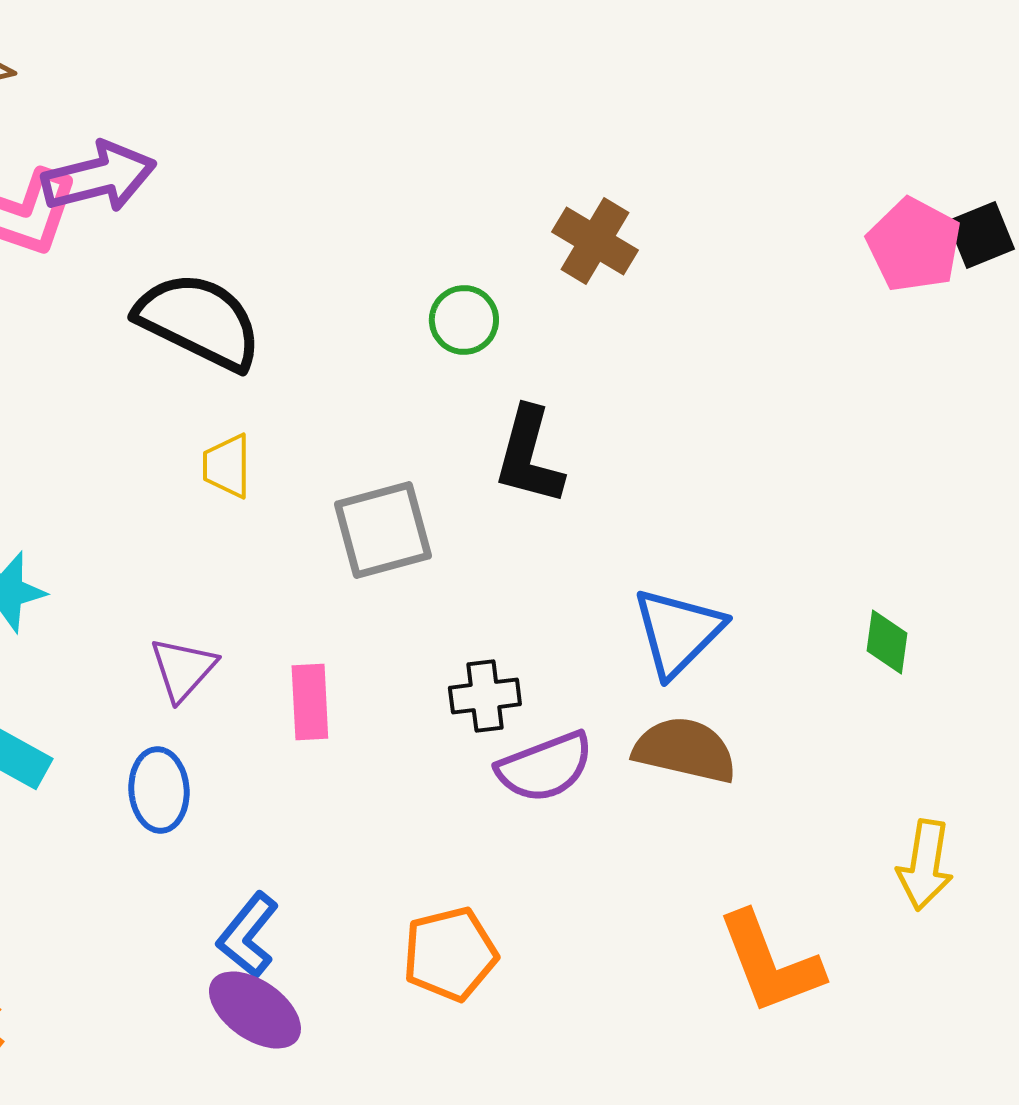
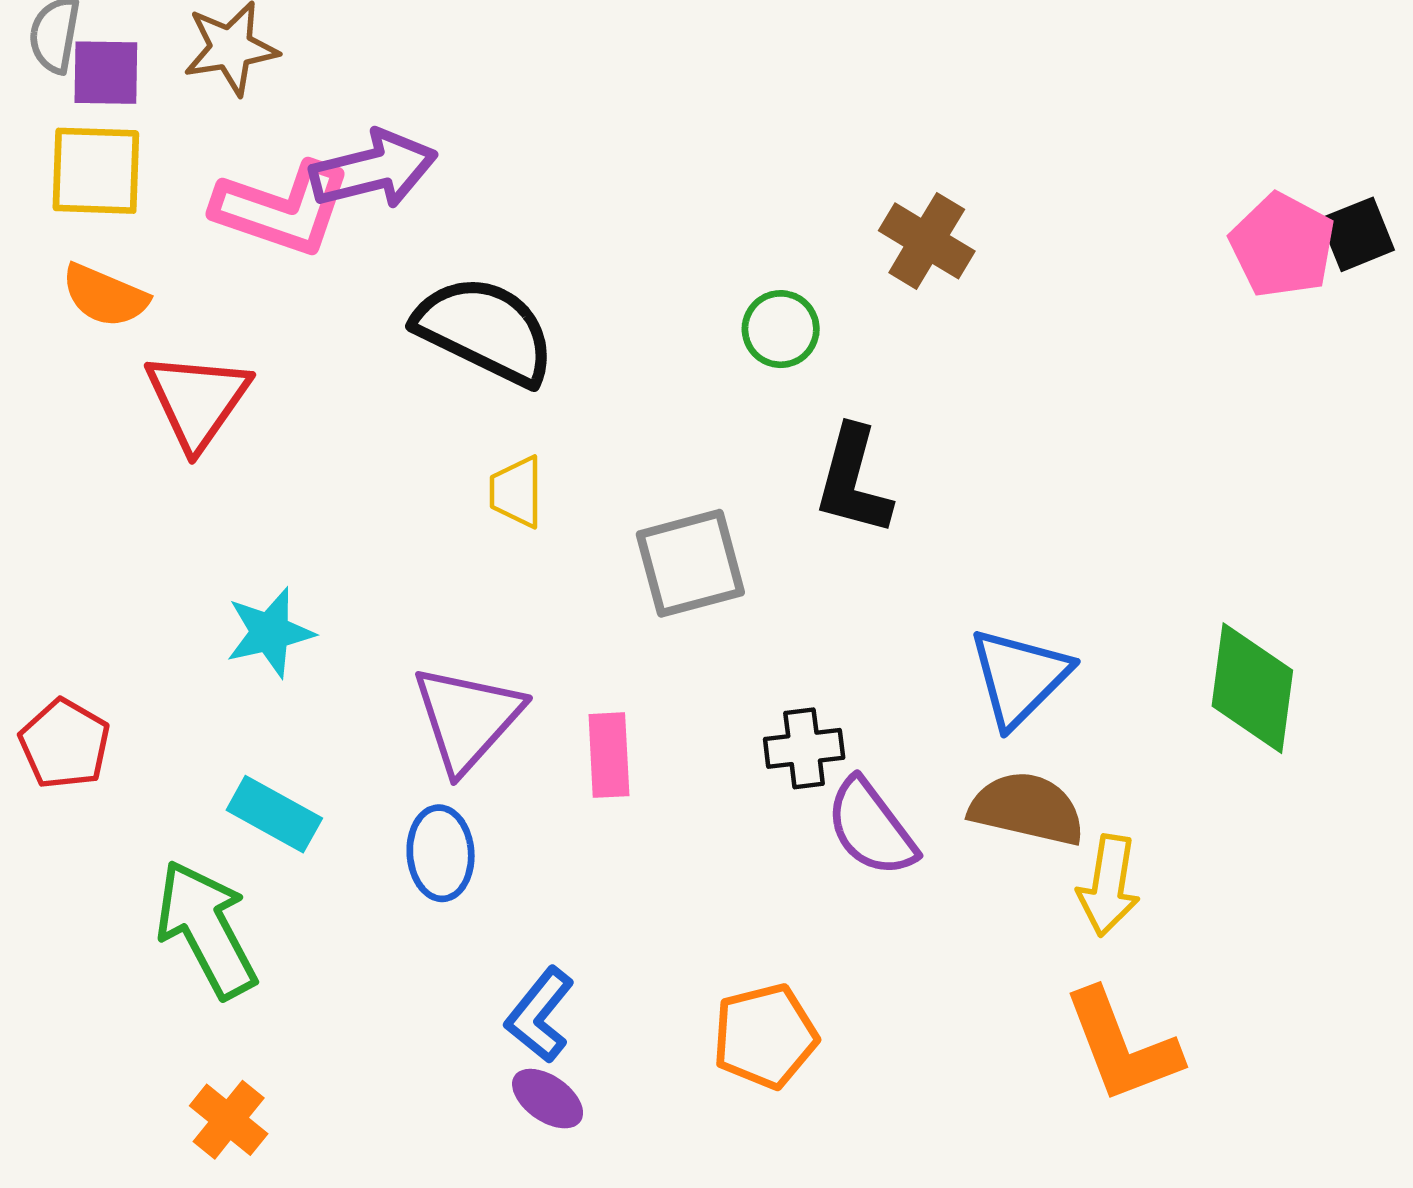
green diamond: (887, 642) -> (1252, 688), size x1.8
purple triangle: (183, 669) -> (467, 718), size x1.5
purple semicircle: (545, 767) -> (871, 828), turned 74
yellow arrow: (925, 865) -> (1109, 886), moved
purple ellipse: (255, 1010) -> (548, 1099), size x0.7

